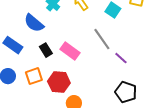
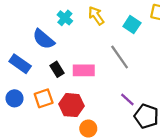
pink rectangle: (70, 51) -> (84, 70), turned -36
purple line: (121, 58) -> (127, 99), moved

